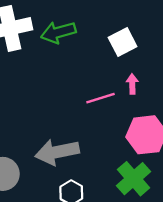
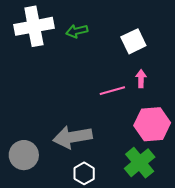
green arrow: (58, 32) -> (77, 31), size x0.7

